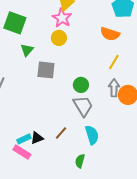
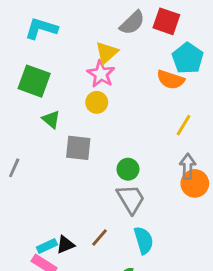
orange semicircle: (110, 34) -> (171, 80), moved
green triangle: (27, 50) -> (51, 119), turned -32
yellow line: (114, 62) -> (183, 125), moved
gray arrow: (114, 88) -> (188, 166), moved

